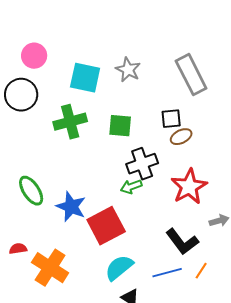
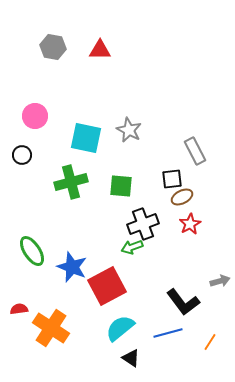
gray rectangle: (191, 75) -> (195, 151), moved, size x0.7
black circle: (21, 95) -> (22, 155), size x0.6
red star: (189, 187) -> (190, 224), moved, size x0.6
orange line: (201, 271) -> (210, 342), moved

